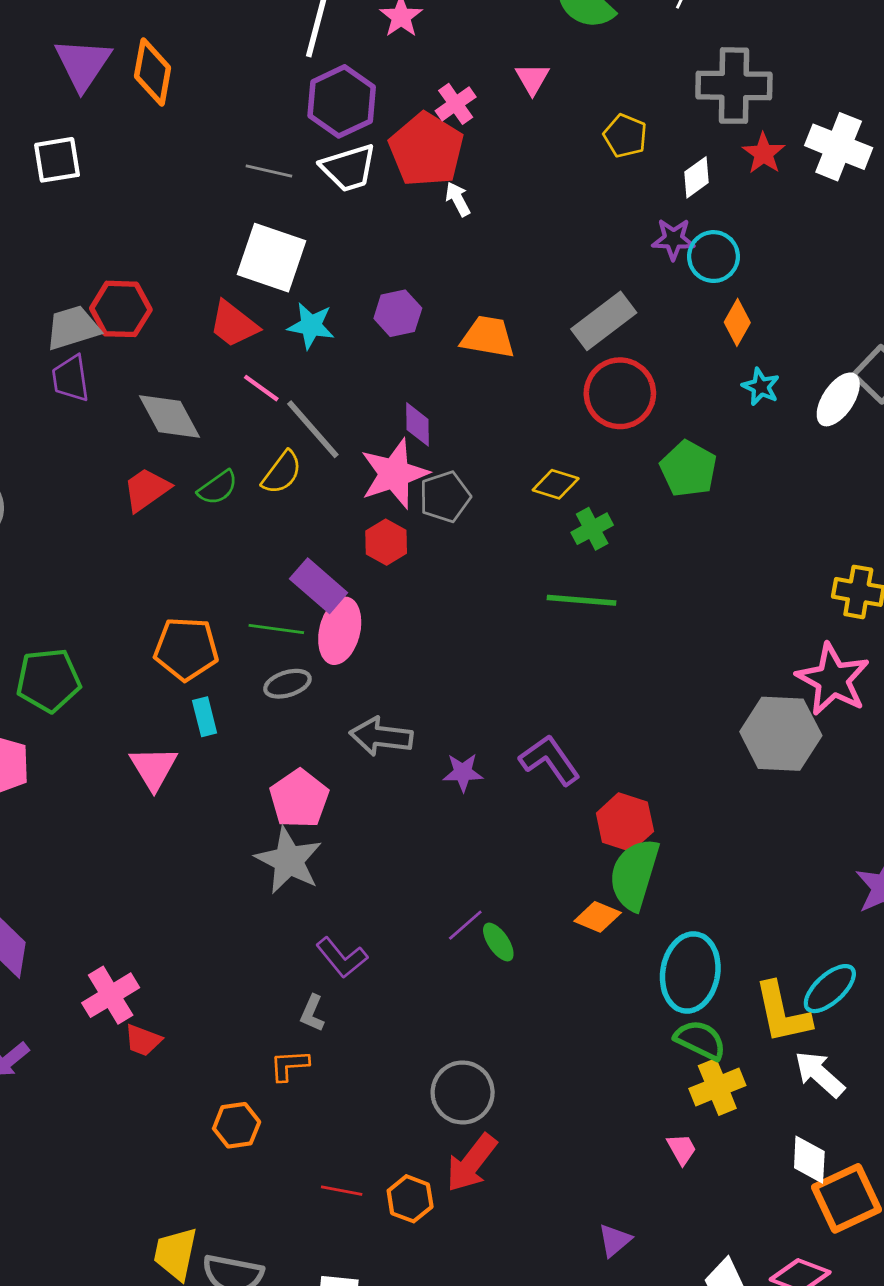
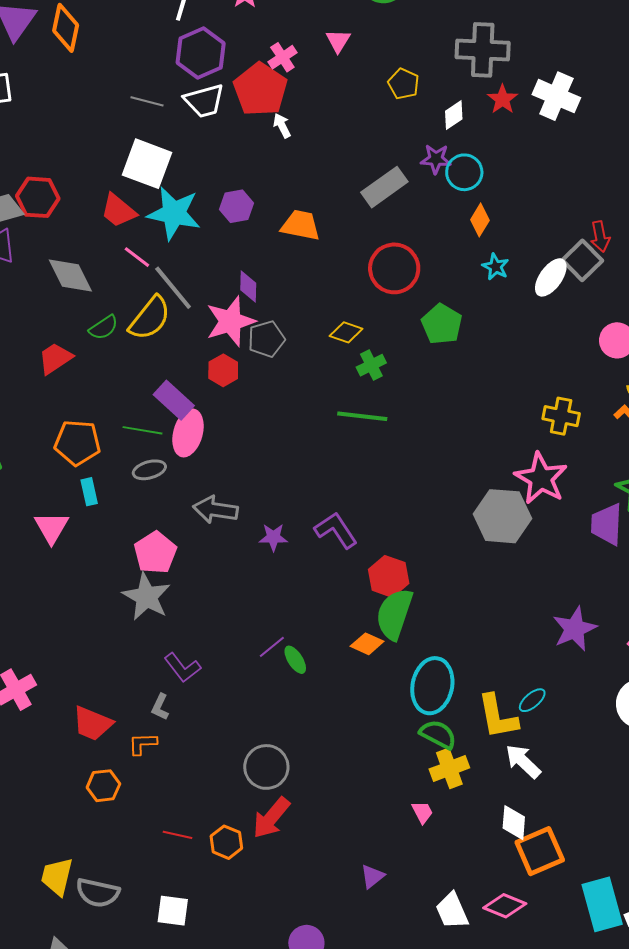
gray rectangle: (604, 321) -> (384, 187), moved
cyan star: (311, 326) -> (174, 213), size x1.6
yellow semicircle: (282, 472) -> (150, 318), size x1.4
red trapezoid: (146, 490) -> (55, 358), moved
cyan ellipse: (830, 989) -> (532, 700), size x0.7
red trapezoid: (143, 1040) -> (92, 723), moved, size x1.5

